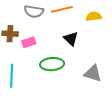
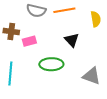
yellow semicircle: (94, 16) -> (96, 19), turned 84

